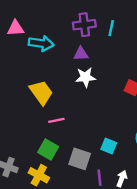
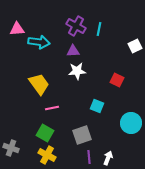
purple cross: (84, 25) -> (76, 26), turned 36
cyan square: (109, 146) -> (97, 106), moved
gray square: (80, 159) -> (82, 135), moved, turned -36
yellow cross: (39, 175) -> (47, 155), moved

